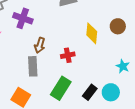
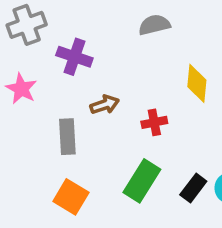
brown arrow: (40, 45) -> (105, 105), turned -126
gray rectangle: (33, 66) -> (67, 137), moved

